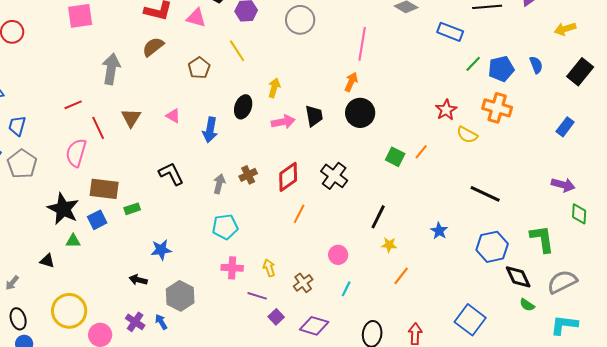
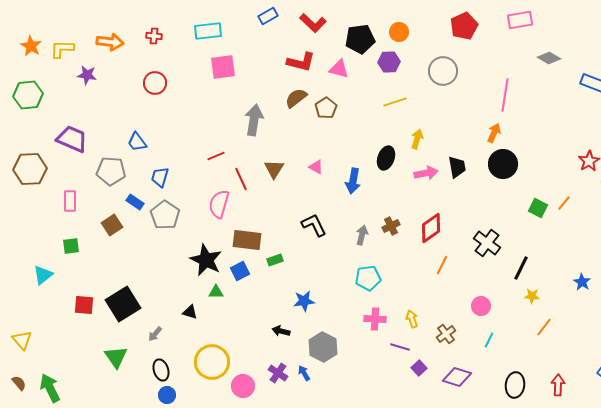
yellow line: (237, 51) -> (395, 102), moved, turned -75
brown pentagon: (199, 68) -> (326, 108), moved
black cross: (334, 176) -> (487, 243), moved

